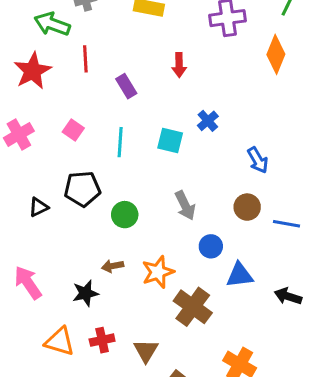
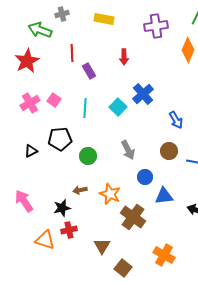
red line: (85, 59) -> (72, 53), moved
blue cross: (208, 121) -> (143, 94), size x1.5
pink cross: (19, 134) -> (30, 103), moved
cyan square: (170, 141) -> (118, 107), turned 30
orange star: (158, 272) -> (110, 194), turned -30
red cross: (102, 340) -> (69, 230), moved

